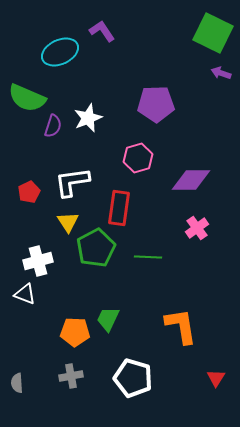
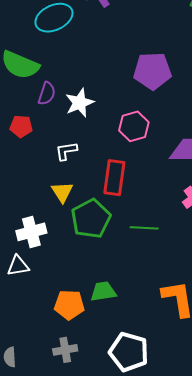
white star: (88, 118) -> (80, 103), moved
white L-shape: (72, 182) -> (66, 151), size x0.6
red pentagon: (29, 192) -> (21, 126), moved, turned 30
white triangle: (25, 294) -> (18, 266), turned -30
green trapezoid: (108, 319) -> (103, 291), turned 56

